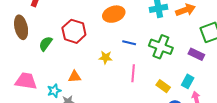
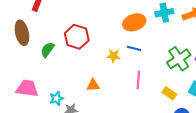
orange ellipse: (114, 14) -> (134, 22), moved
green cross: (161, 47) -> (179, 59), moved, turned 35
yellow star: (106, 58) -> (113, 56), moved
orange triangle: (75, 77) -> (93, 85), moved

